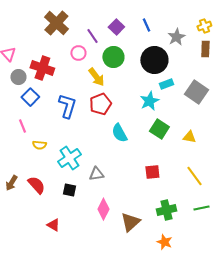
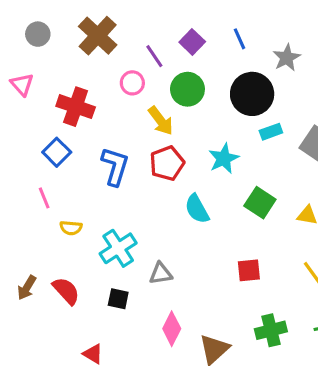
gray circle: (18, 77) -> (38, 34), moved
cyan star: (149, 101) -> (224, 159), moved

